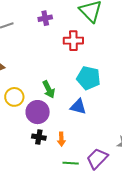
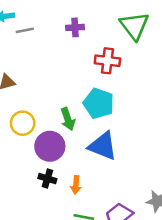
cyan pentagon: (88, 78) -> (99, 103), moved
blue triangle: (78, 107) -> (103, 146), size x1.4

